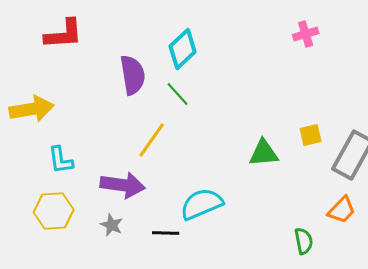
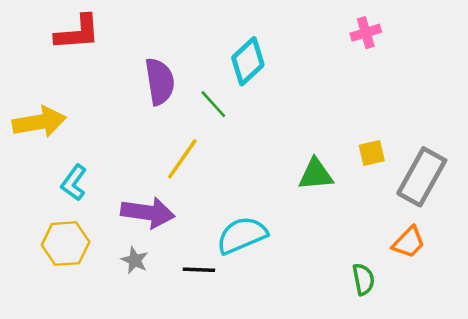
cyan diamond: (183, 49) -> (248, 61), moved
cyan L-shape: (61, 160) -> (74, 183), turned 44

